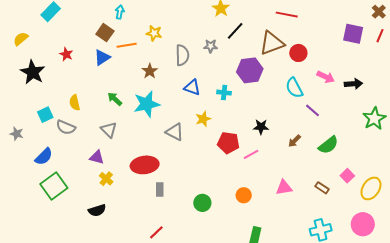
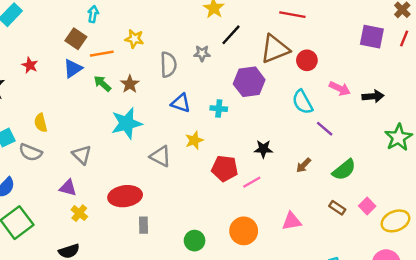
green arrow: (115, 99) -> (102, 83), moved
brown rectangle: (322, 188) -> (337, 208), moved
yellow ellipse: (371, 188) -> (395, 221), turned 35
orange circle: (244, 195) -> (244, 231), size x1.5

